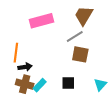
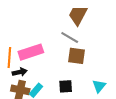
pink rectangle: (42, 21) -> (31, 52), moved
gray line: (75, 36) -> (70, 38), turned 66

